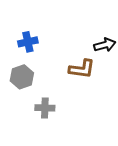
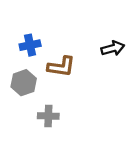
brown L-shape: (82, 69) -> (61, 67), moved

